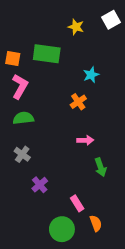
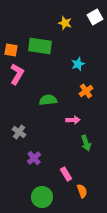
orange cross: (78, 102) -> (86, 91), moved
green semicircle: (23, 118) -> (48, 100), moved
green circle: (62, 229) -> (42, 197), moved

